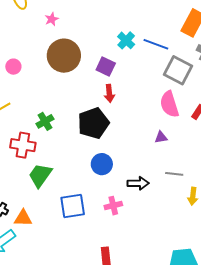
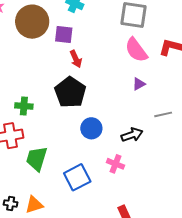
brown circle: (64, 56) -> (32, 22), moved
green cross: (45, 121) -> (24, 106), turned -36
pink cross: (113, 206) -> (116, 164), turned -36

